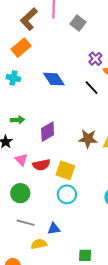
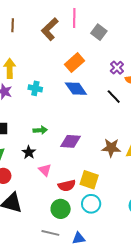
orange rectangle: (21, 48) -> (75, 63), moved
purple diamond: (48, 132) -> (71, 141), turned 35
red semicircle: (41, 165) -> (67, 186), moved
green circle: (20, 193) -> (61, 209), moved

